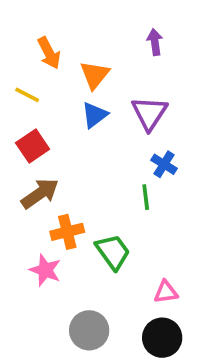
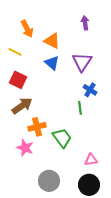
orange triangle: (95, 75) -> (52, 41), turned -42
blue triangle: (95, 115) -> (52, 63), turned -42
red square: (33, 146) -> (18, 80), turned -30

